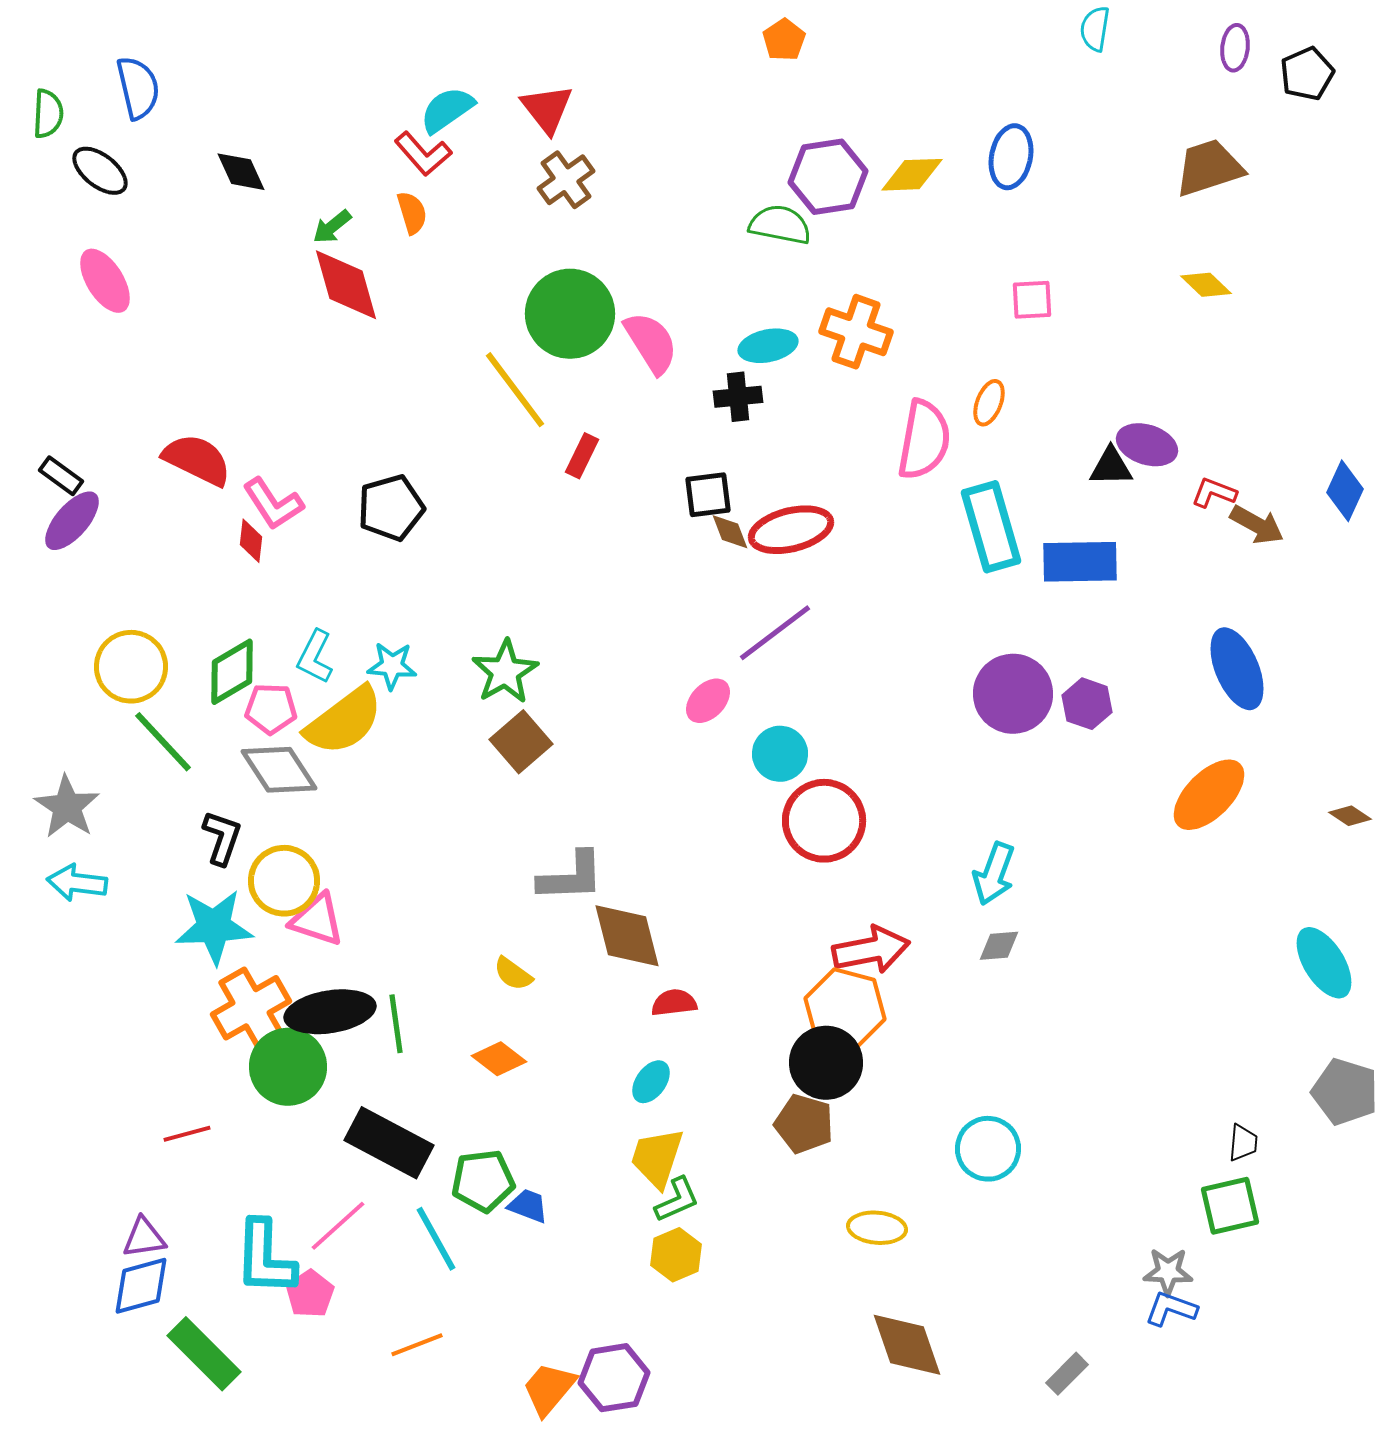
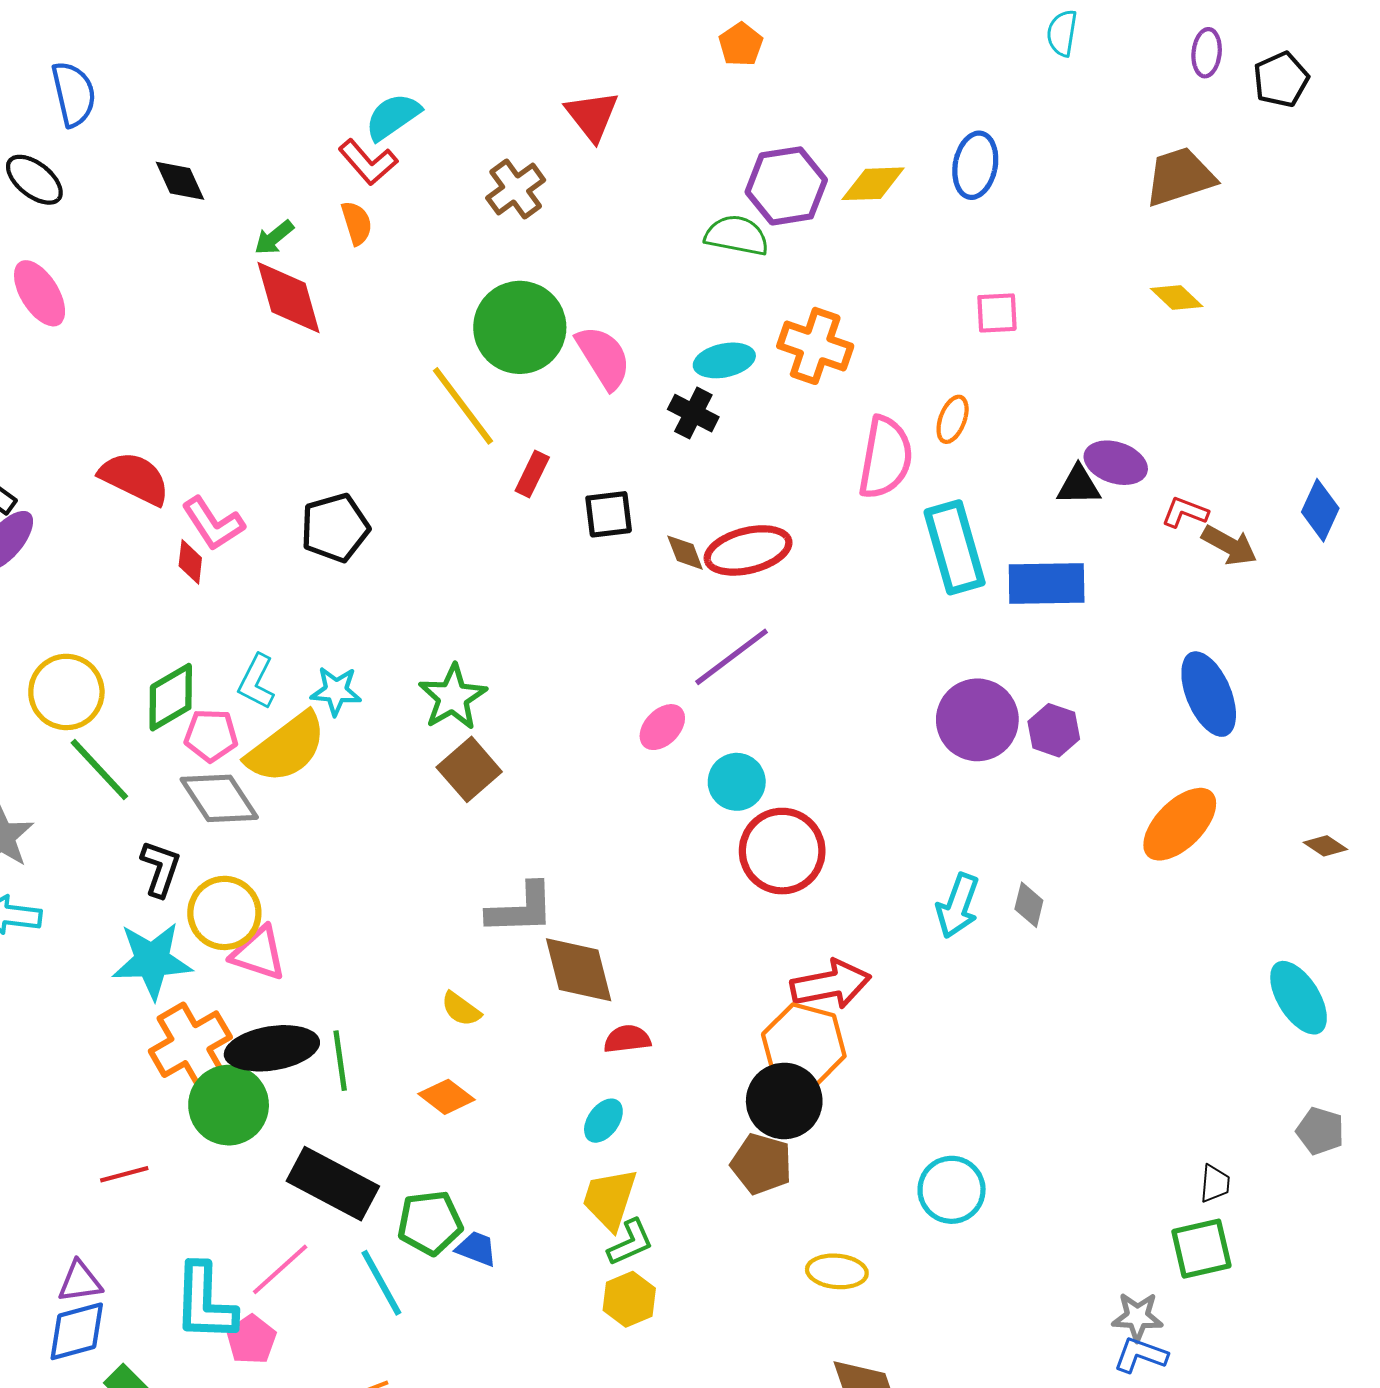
red triangle: (547, 109) -> (592, 116), moved
black cross: (738, 397) -> (693, 413), turned 33
black square: (708, 495) -> (609, 514), moved
gray diamond: (999, 946) -> (1029, 905), moved, turned -72
gray pentagon: (1345, 1092) -> (1320, 1131), size x0.7

